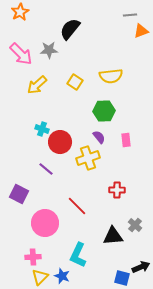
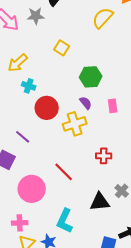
yellow semicircle: (111, 76) -> (103, 18), moved, turned 140
yellow arrow: (37, 85) -> (18, 63), moved
cyan cross: (42, 129) -> (29, 86), moved
purple line: (46, 169) -> (23, 137), moved

